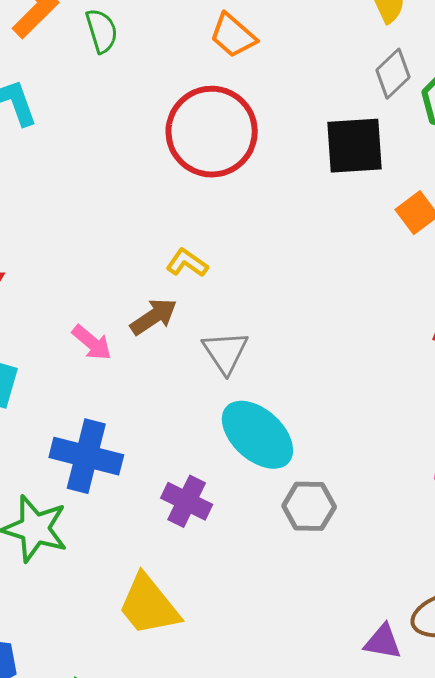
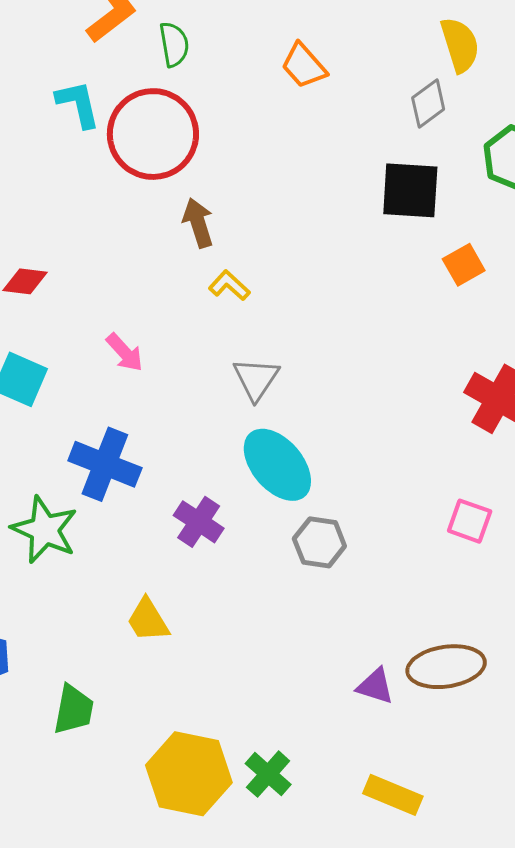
gray diamond: (393, 74) -> (428, 104), moved
red circle: (212, 132) -> (153, 134), moved
brown arrow: (154, 317) -> (198, 223), moved, turned -81
yellow trapezoid: (149, 605) -> (148, 620), size x0.7

